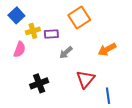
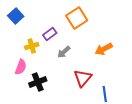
yellow cross: (33, 31) -> (32, 46), moved
purple rectangle: (51, 34) -> (50, 34), turned -32
pink semicircle: (20, 49) -> (21, 67), moved

